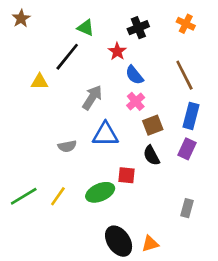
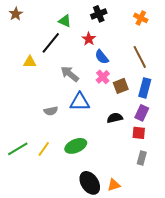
black cross: (138, 28) -> (99, 14), moved
gray arrow: (92, 97) -> (70, 74), turned -84
brown square: (153, 125) -> (121, 86), moved
black semicircle: (151, 155) -> (115, 118), turned 105
red square: (126, 175) -> (139, 133), moved

